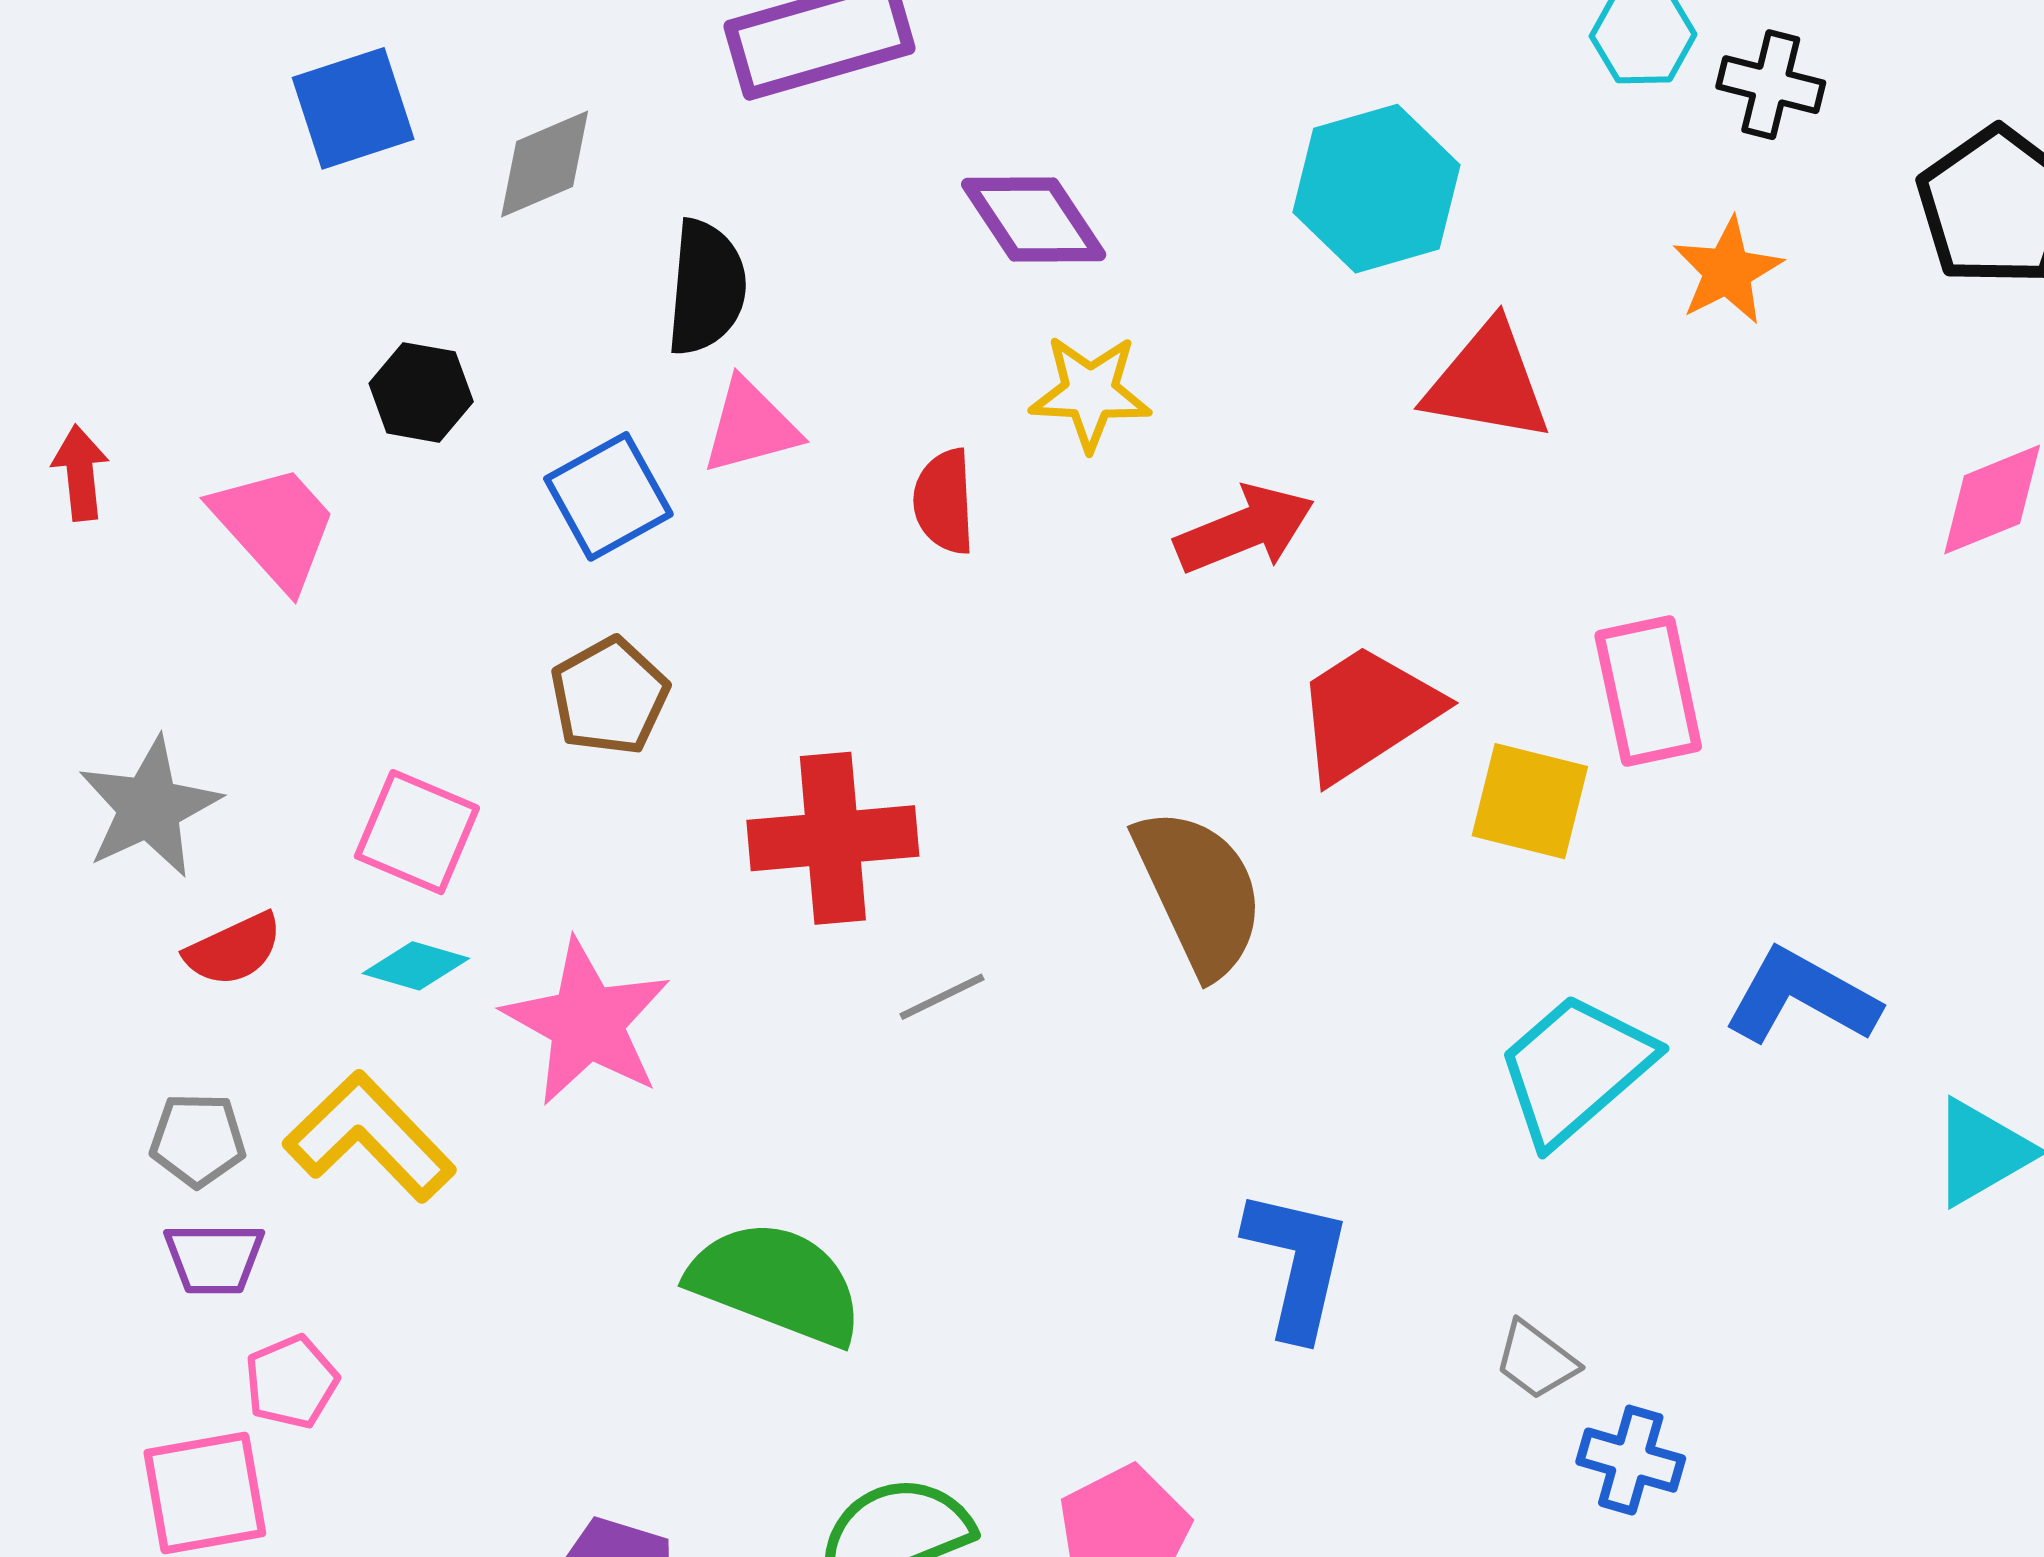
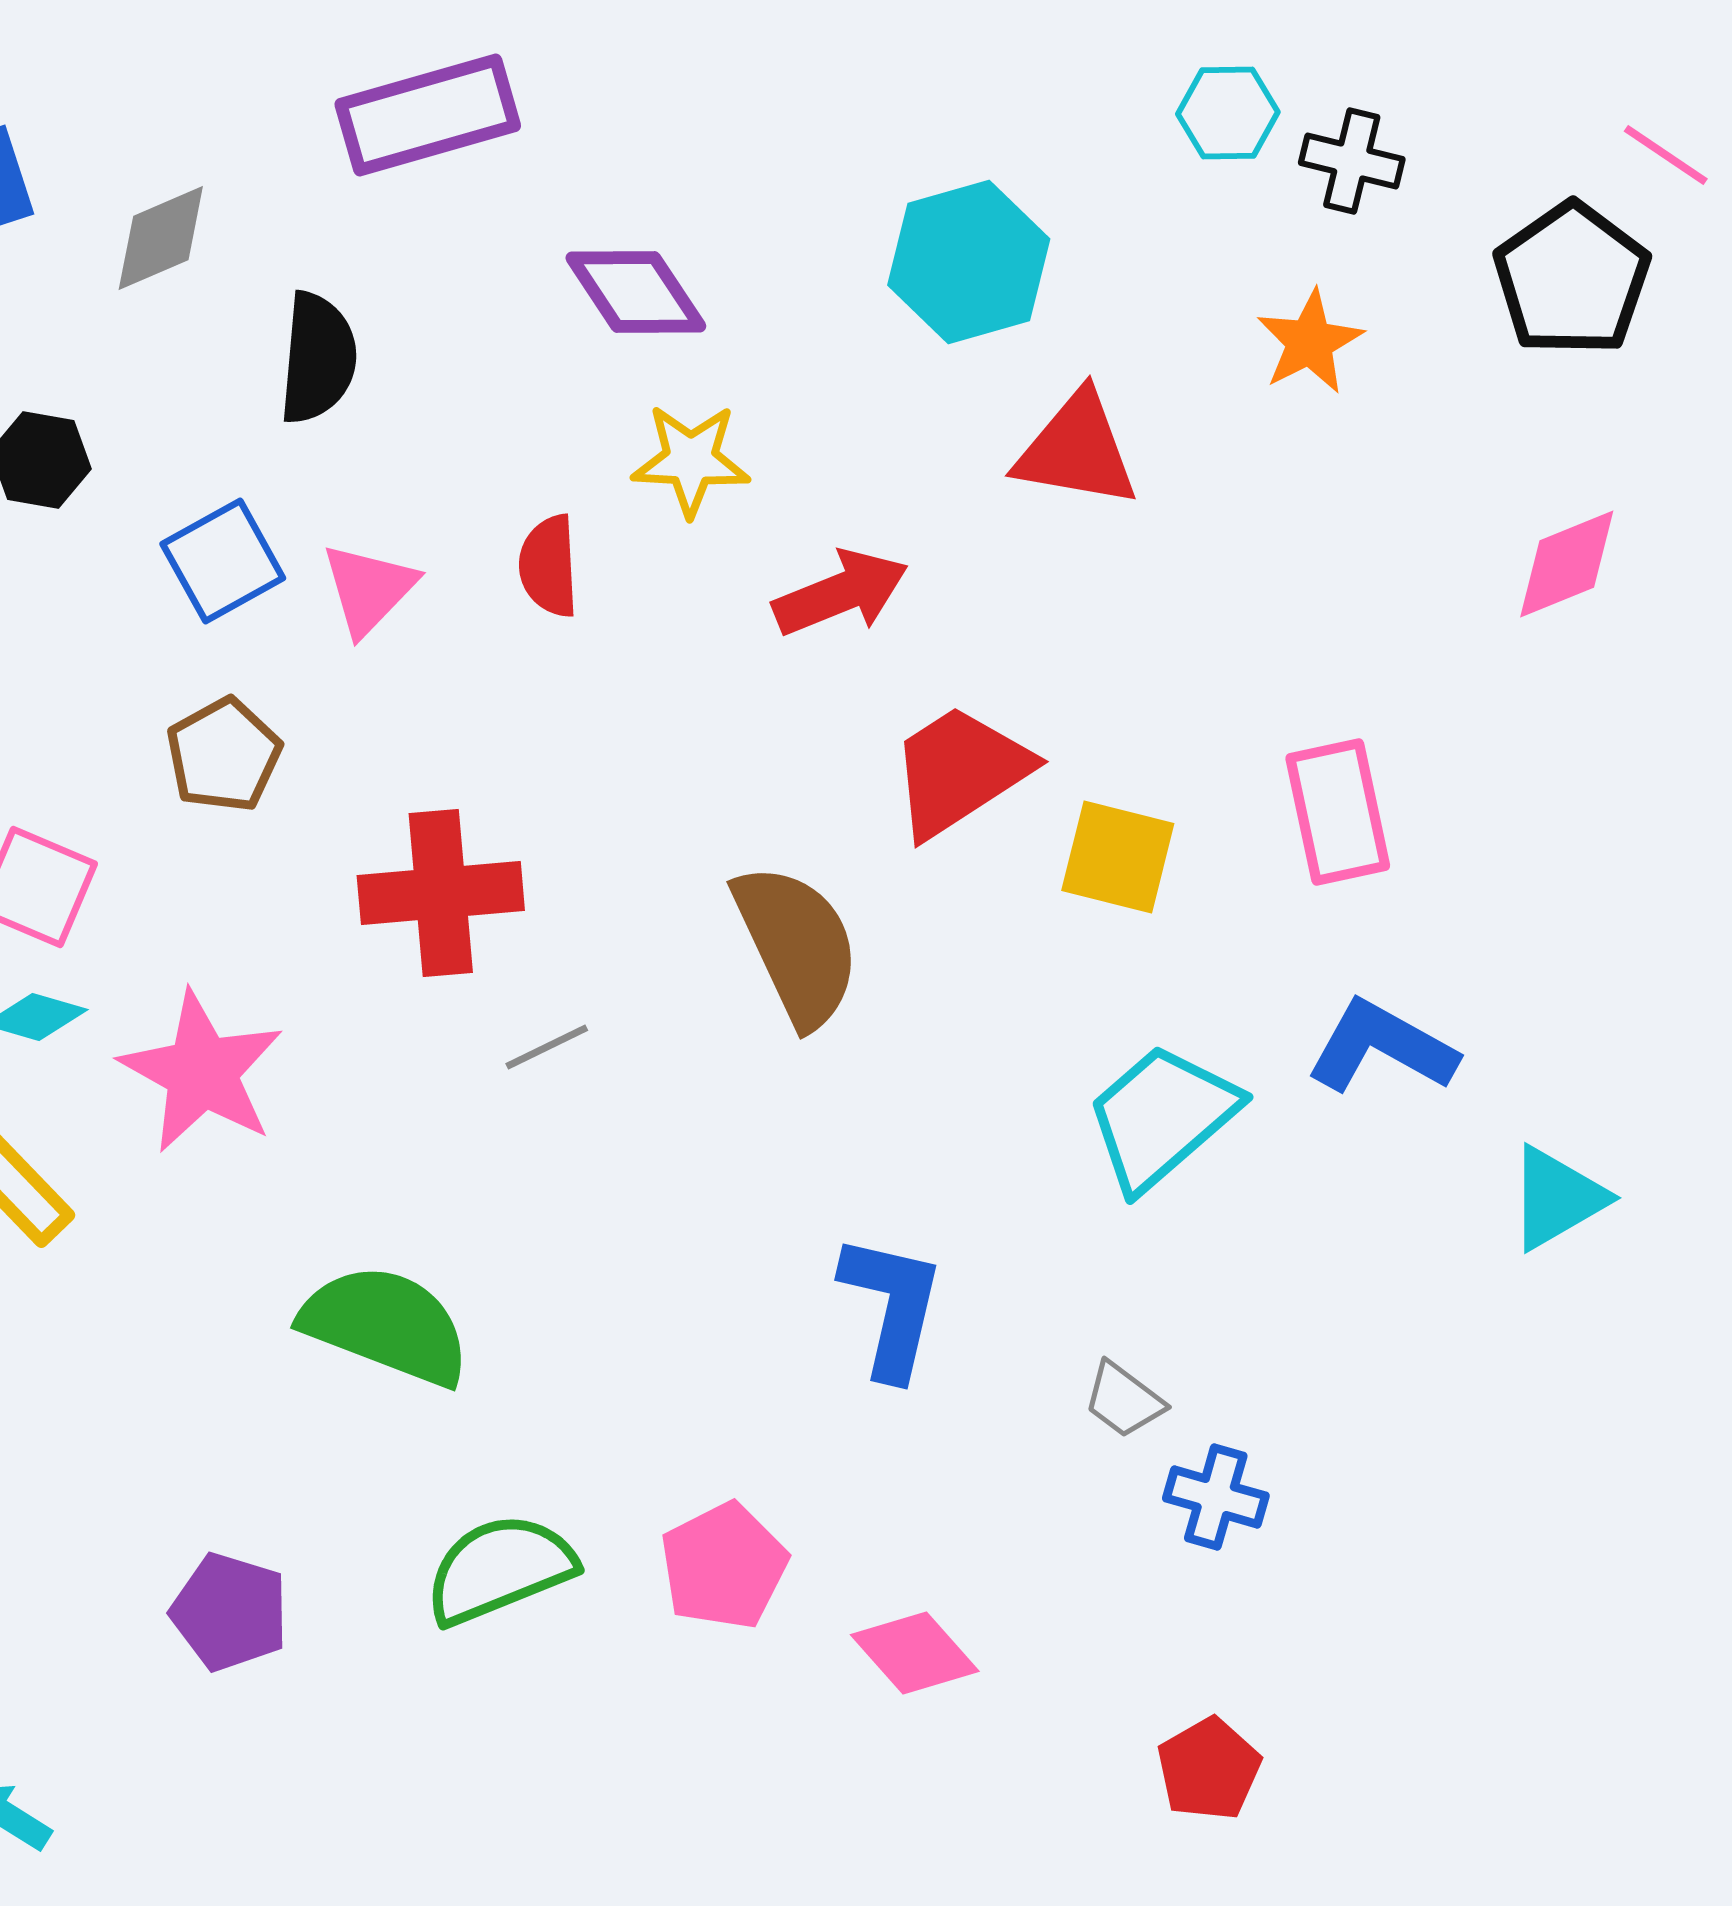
pink triangle: (751, 426) -> (369, 589), moved, turned -31
pink rectangle: (1648, 691) -> (1338, 812), moved

